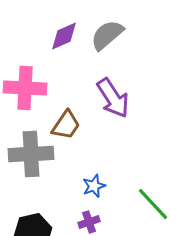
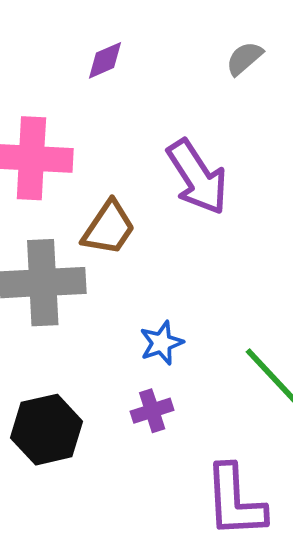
gray semicircle: (107, 35) -> (244, 58), moved, size x0.6
purple diamond: (64, 36) -> (105, 60), size x0.7

